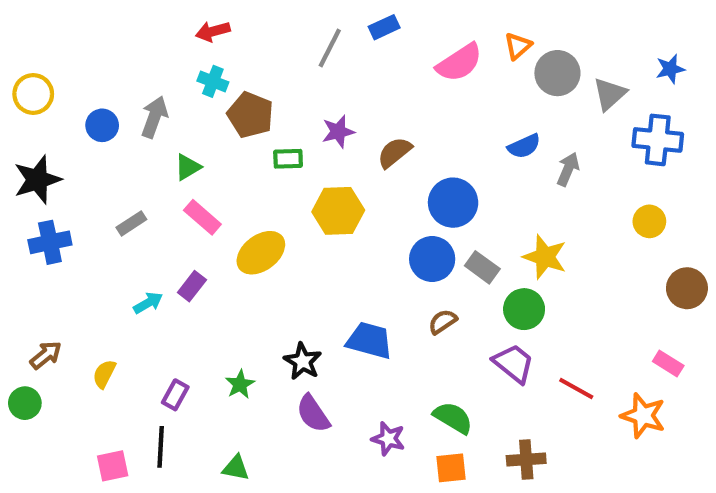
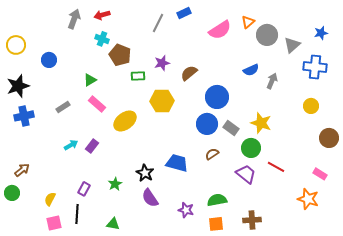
gray arrow: (154, 117) -> (74, 19), moved
purple rectangle: (192, 286) -> (92, 146), moved
yellow semicircle: (104, 374) -> (50, 199), moved
red line: (576, 388) -> (276, 167), moved
green semicircle: (453, 418) -> (217, 200), turned -42

